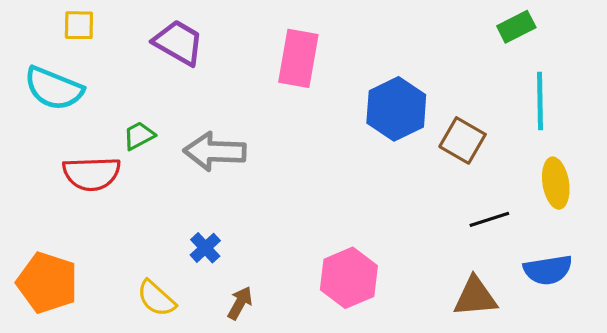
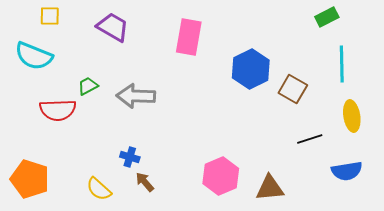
blue cross: (205, 248) -> (130, 157), turned -30
brown triangle: (475, 297) -> (270, 188), moved
brown arrow: (240, 303) -> (145, 182), moved, turned -70

